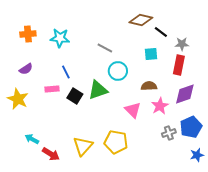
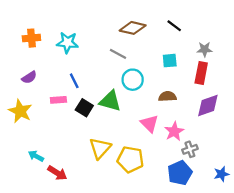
brown diamond: (141, 20) -> (133, 28), moved
black line: (161, 32) -> (174, 26), moved
green triangle: (98, 90) -> (110, 101), turned 35
pink star: (160, 106) -> (174, 131), moved
blue pentagon: (191, 127) -> (180, 173), moved
yellow triangle: (83, 146) -> (100, 148), moved

